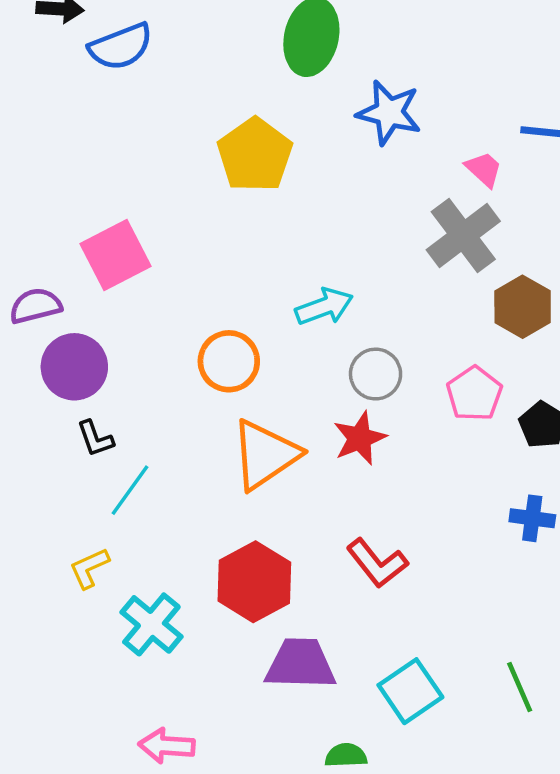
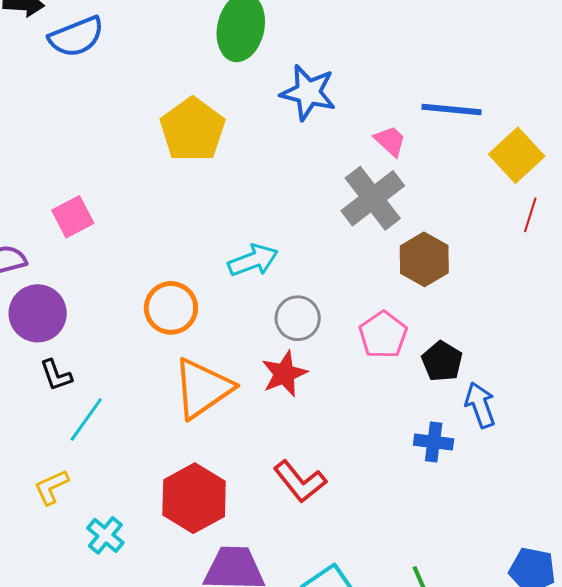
pink square: (116, 255) -> (73, 217), size x0.7
cyan cross: (151, 624) -> (105, 535), size x0.7

